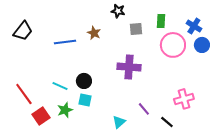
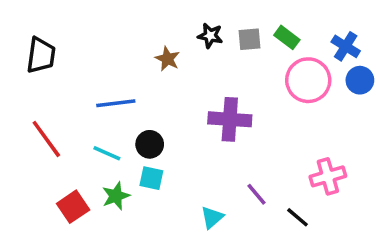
black star: (118, 11) -> (210, 36), moved
green rectangle: (161, 21) -> (287, 37), turned -56
gray square: (136, 29) -> (249, 39), moved
black trapezoid: (23, 31) -> (41, 55), turned -30
blue line: (65, 42) -> (116, 103), moved
red line: (24, 94) -> (46, 139), moved

